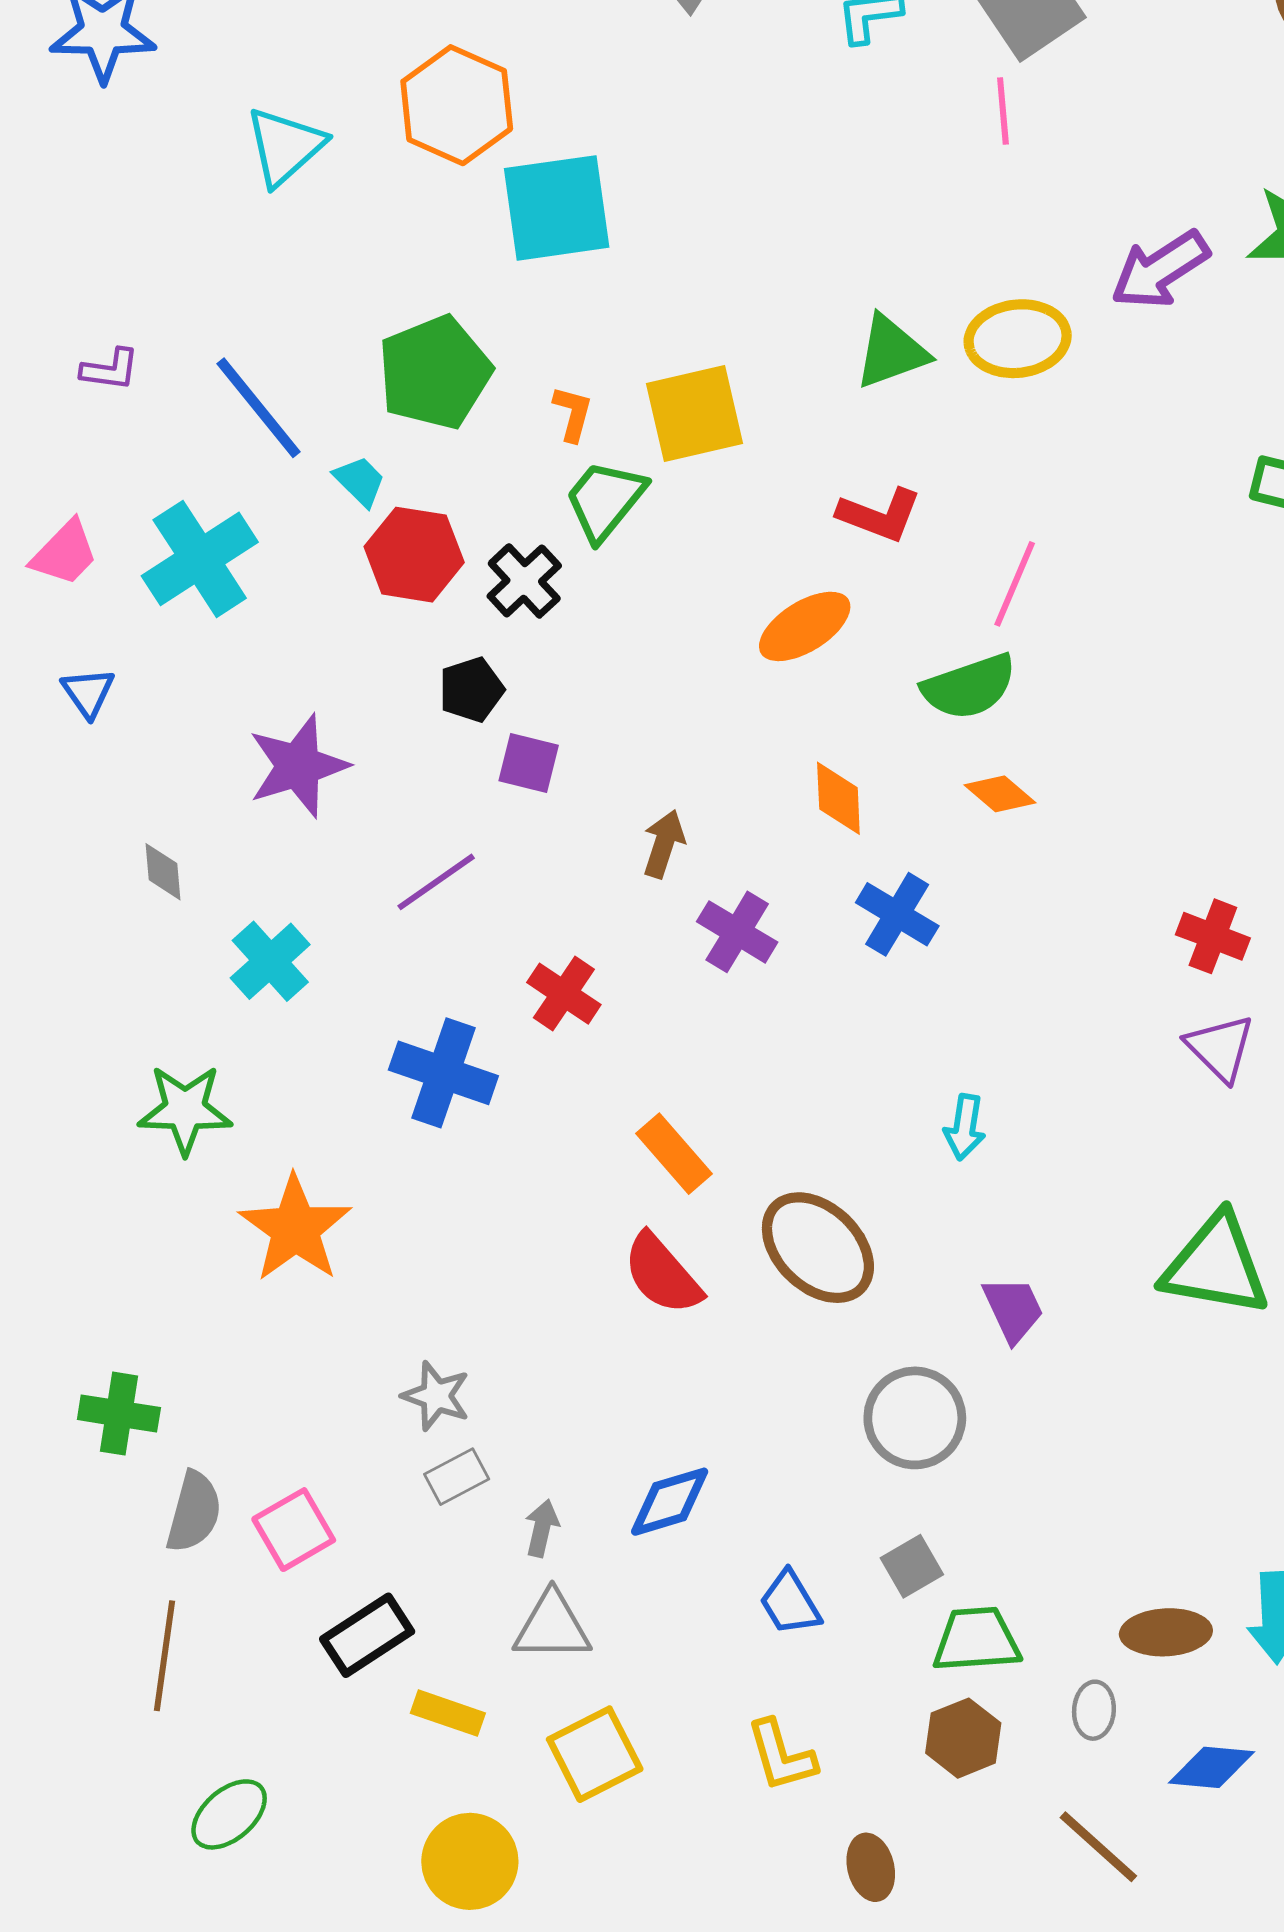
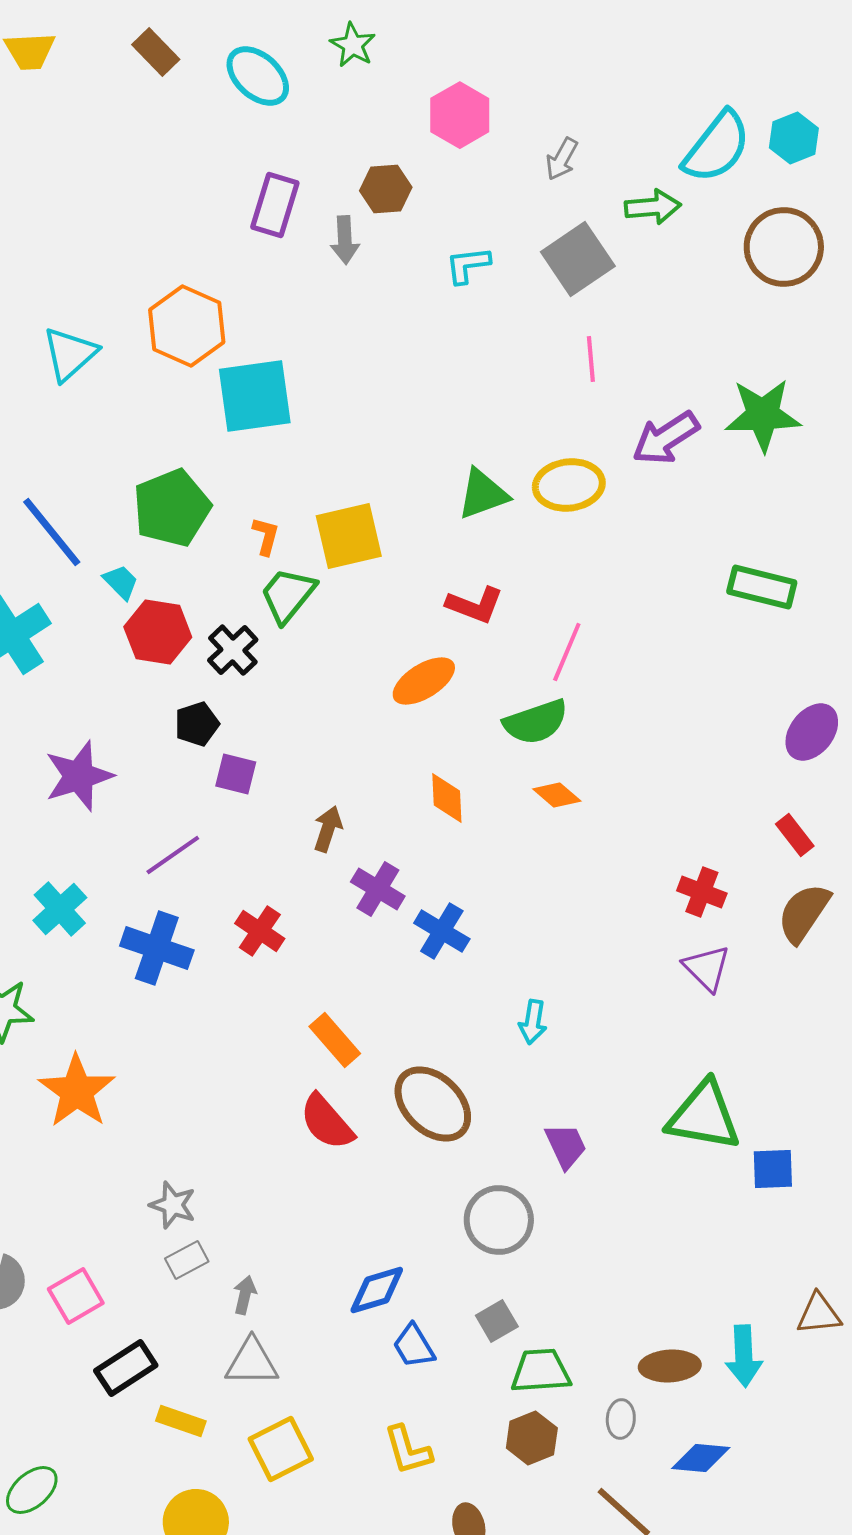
pink line: (1003, 111) -> (591, 359), moved
blue cross: (897, 914) -> (442, 931), moved
blue cross: (443, 1073) -> (157, 948), moved
blue diamond: (670, 1502) -> (377, 1290), moved

